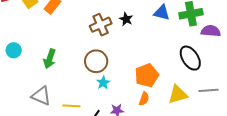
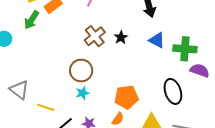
brown cross: (101, 25) -> (95, 36), turned -30
green arrow: (50, 59) -> (32, 20), moved

